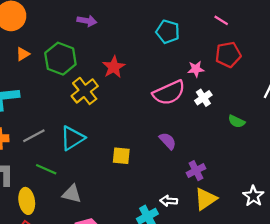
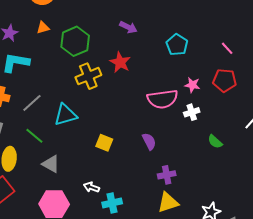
purple arrow: (87, 21) -> (128, 27), moved
red star: (114, 67) -> (120, 62), turned -30
gray line: (34, 136) -> (32, 103), turned -30
white arrow: (169, 201) -> (91, 187), moved

